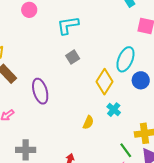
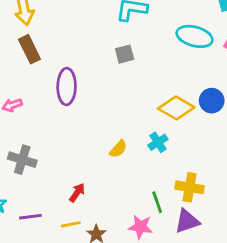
cyan ellipse: (125, 59) -> (195, 36), moved, turned 65
blue circle: (141, 80) -> (212, 101), moved
yellow diamond: (105, 82) -> (176, 108), moved, turned 70

